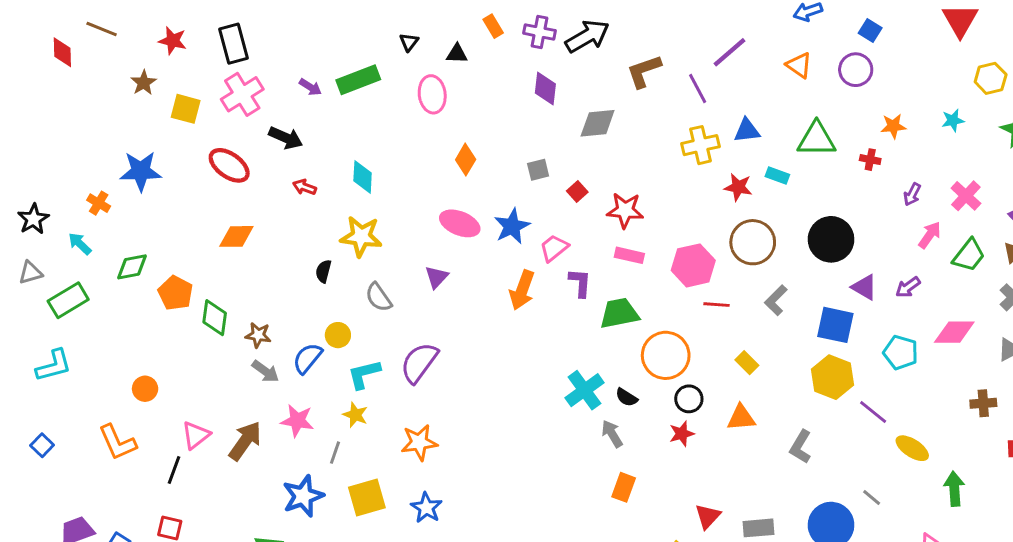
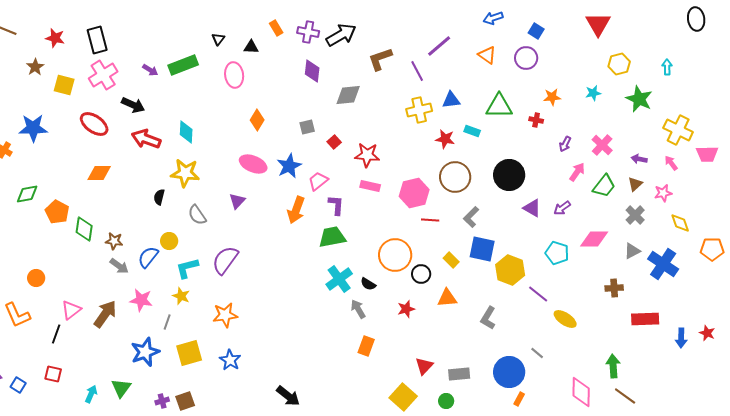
red arrow: (305, 187) -> (146, 139), size x1.8
green trapezoid: (619, 313) -> (332, 237), moved
blue square: (835, 325) -> (482, 249), moved
black circle: (689, 399) -> (421, 274), moved
green arrow: (954, 489) -> (613, 366), moved

